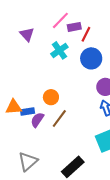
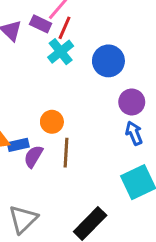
purple rectangle: (74, 27) -> (41, 24), moved, turned 40
red line: (86, 34) -> (64, 28), moved
brown line: (59, 118) -> (66, 153), turned -30

